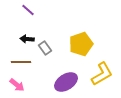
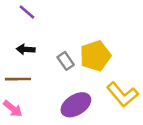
gray rectangle: (45, 48) -> (66, 61), moved
yellow L-shape: (102, 74) -> (122, 94), turned 80

